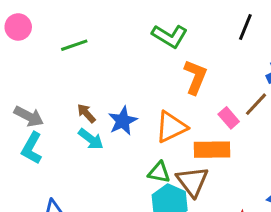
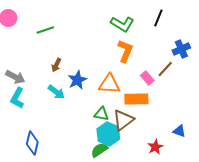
green L-shape: (170, 36) -> (122, 24), moved
brown arrow: (86, 113) -> (56, 65), moved, turned -112
orange triangle: (171, 127) -> (109, 84), turned 30
brown triangle: (192, 181) -> (123, 120), turned 30

